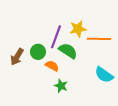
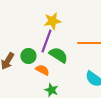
yellow star: (78, 29) -> (52, 21), moved

